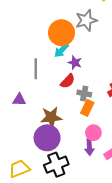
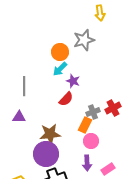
orange circle: (62, 33) -> (60, 52), size x0.7
gray line: (36, 69) -> (24, 86), moved
gray cross: (84, 94) -> (93, 112), moved, turned -32
pink circle: (93, 133) -> (91, 141), moved

